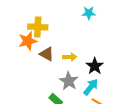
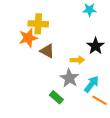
yellow arrow: (70, 57) -> (77, 60), moved
black star: (95, 66) -> (96, 46), moved

